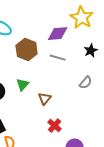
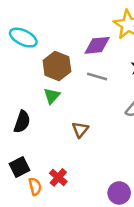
green triangle: (23, 85) -> (52, 96), moved
red cross: (55, 126) -> (58, 177), moved

